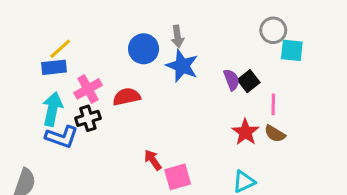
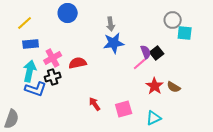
yellow line: (60, 49) -> (25, 23), moved
blue circle: (144, 49) -> (68, 13), moved
blue star: (182, 66) -> (114, 43), turned -30
pink line: (273, 104) -> (140, 64), moved, turned 48
pink square: (178, 177) -> (124, 109), moved

